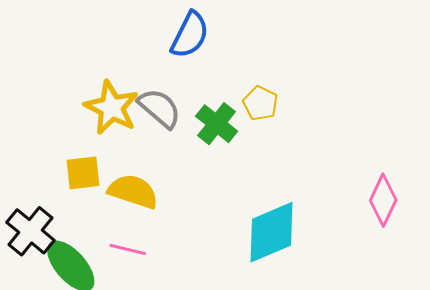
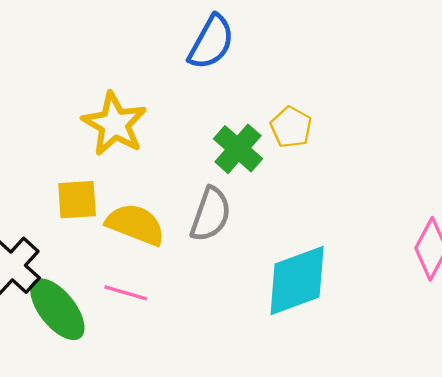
gray semicircle: (159, 108) -> (211, 214), moved, turned 66

